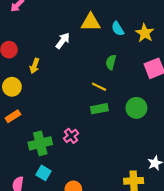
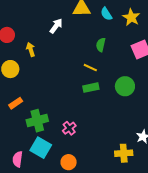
yellow arrow: (35, 66) -> (31, 49), turned 144
orange rectangle: (13, 116) -> (16, 103), moved
pink cross: (71, 136) -> (69, 128), moved
cyan square: (43, 173) -> (41, 148), size x1.5

